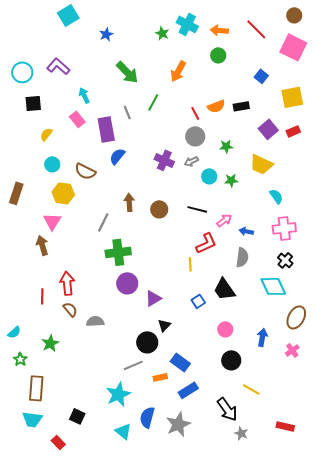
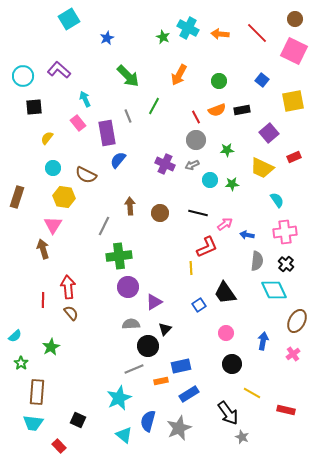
green circle: (218, 55) -> (219, 81), moved
red rectangle: (293, 131) -> (294, 157), moved
gray semicircle: (242, 257) -> (257, 261), moved
gray semicircle: (95, 321) -> (131, 324), moved
blue rectangle: (180, 362) -> (181, 366), turned -48
red rectangle: (285, 426) -> (286, 410), moved

